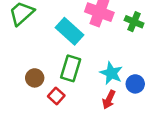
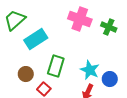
cyan rectangle: (69, 31) -> (36, 39), moved, turned -75

